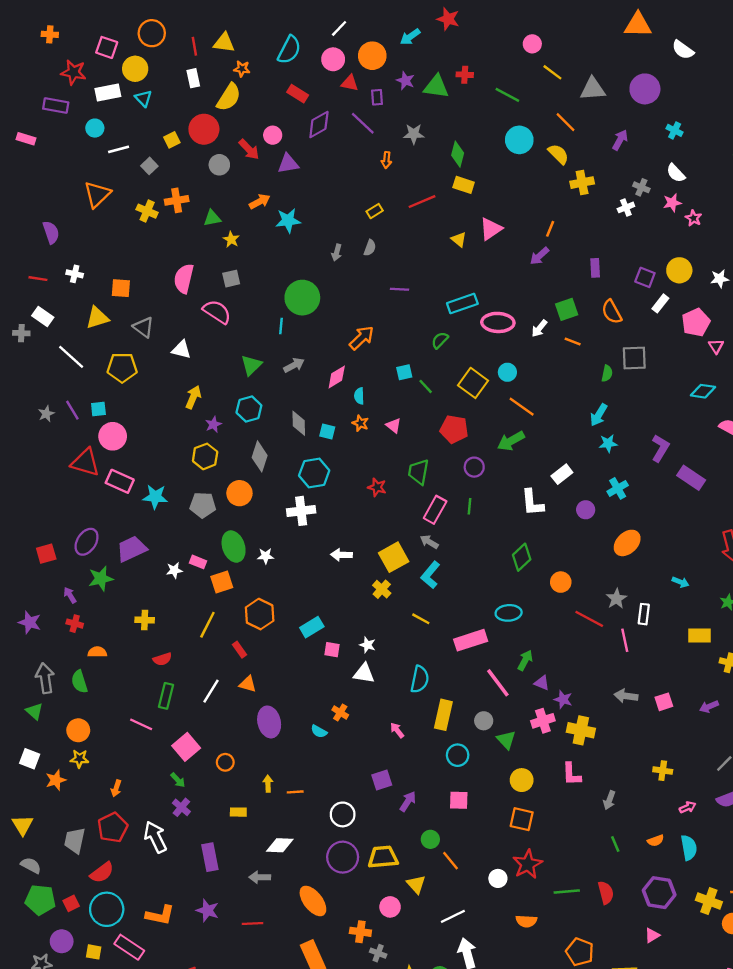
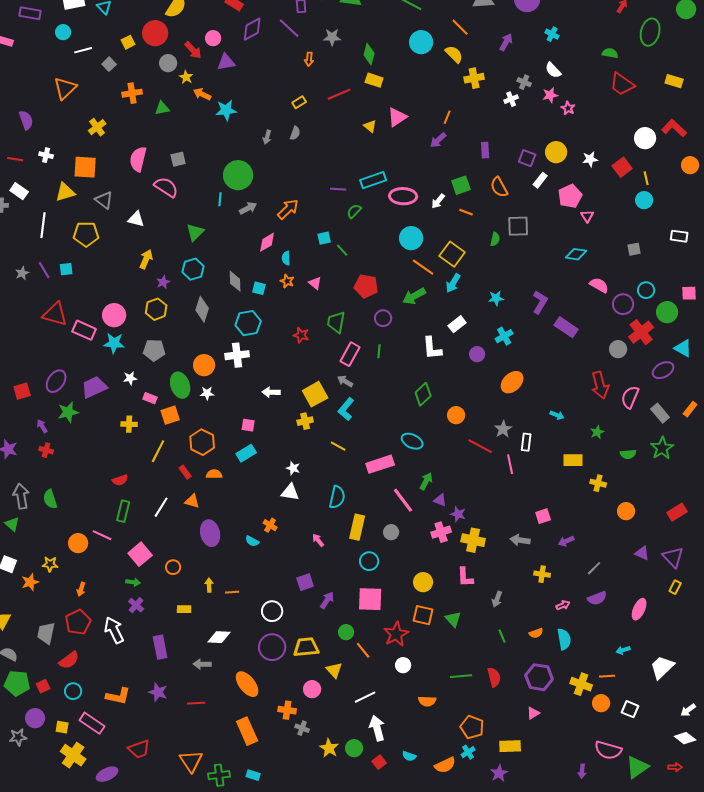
orange arrow: (260, 202) -> (202, 94), turned -126
yellow cross: (147, 211) -> (97, 127), moved, turned 30
yellow star: (231, 239) -> (186, 77), moved
orange square: (121, 288) -> (85, 167), size x1.4
purple line: (400, 289) -> (338, 189), moved
white line: (71, 357) -> (43, 225), turned 55
gray arrow: (294, 365) -> (248, 208), moved
cyan circle: (507, 372) -> (411, 238), size x1.5
yellow square: (473, 383) -> (452, 254), moved
cyan arrow: (599, 415) -> (453, 283), moved
pink circle: (113, 436) -> (114, 315), moved
orange circle: (239, 493) -> (204, 365), moved
white star: (174, 570) -> (130, 378), moved
yellow cross: (382, 589) -> (305, 421), turned 35
cyan ellipse: (509, 613) -> (412, 441), turned 30
yellow cross: (145, 620) -> (129, 424), moved
pink square: (332, 650) -> (248, 425), moved
orange semicircle: (97, 652) -> (214, 474), moved
gray arrow: (626, 696) -> (520, 540), moved
purple arrow: (709, 707) -> (566, 541), moved
orange circle: (78, 730) -> (78, 543), moved
green triangle: (506, 740) -> (453, 619), moved
green arrow: (178, 780) -> (133, 582), turned -40
pink square: (459, 800) -> (370, 599), size x1.5
red star: (528, 864) -> (396, 634), moved
cyan circle: (107, 909) -> (73, 691), size x0.6

